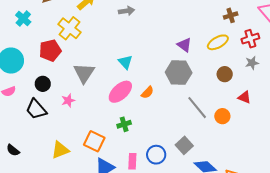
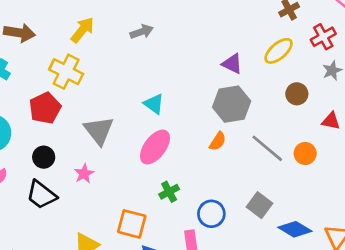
orange semicircle: (147, 92) -> (218, 141), moved
blue circle: (156, 155) -> (211, 214), moved

